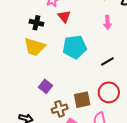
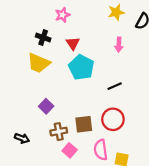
red triangle: (64, 16) -> (73, 43), moved
cyan pentagon: (75, 47) -> (81, 67), turned 30

